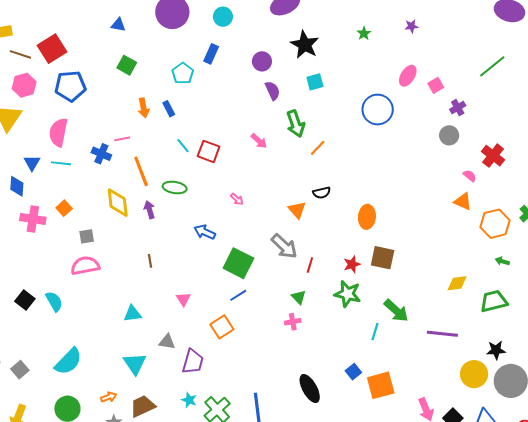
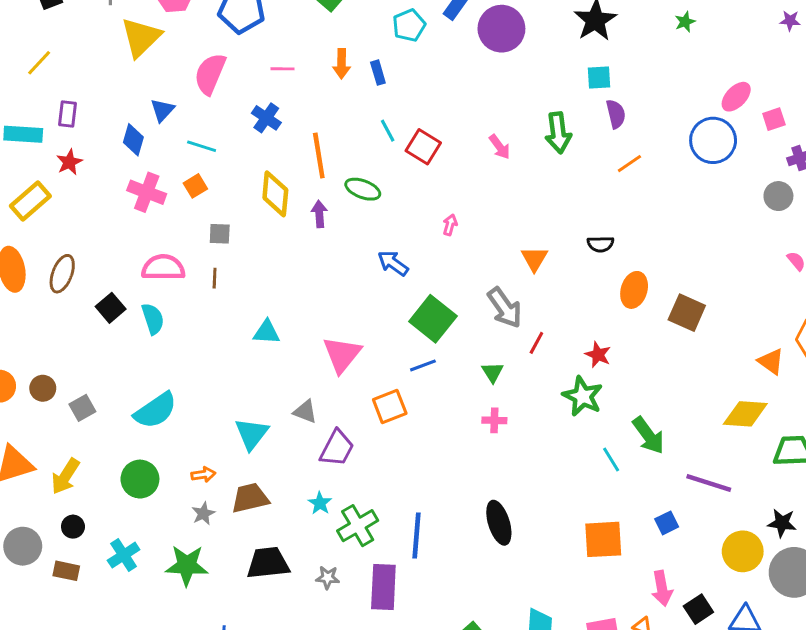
purple star: (411, 26) -> (790, 21), moved
purple circle: (262, 61) -> (501, 29), moved, size x1.6
purple semicircle: (273, 91) -> (616, 114), moved
blue circle: (378, 110) -> (713, 140), moved
pink line: (122, 139) -> (283, 69), moved
orange line: (318, 148) -> (629, 164), moved
cyan line: (61, 163) -> (202, 146), moved
black semicircle: (322, 193) -> (601, 244), moved
pink arrow: (237, 199) -> (450, 225), turned -128
orange triangle: (463, 201) -> (771, 361), moved
brown square: (383, 258) -> (687, 313), moved
brown line: (150, 261) -> (215, 278), moved
red star: (352, 264) -> (598, 355), turned 30
pink semicircle: (85, 266) -> (163, 268), moved
yellow diamond: (457, 283) -> (745, 414), size x1.4
green triangle: (299, 297) -> (493, 372), moved
pink triangle: (183, 299) -> (342, 354), size x1.8
cyan triangle: (132, 314) -> (267, 332), moved
cyan line: (375, 332) -> (611, 460), turned -60
blue square: (353, 372) -> (667, 523), moved

